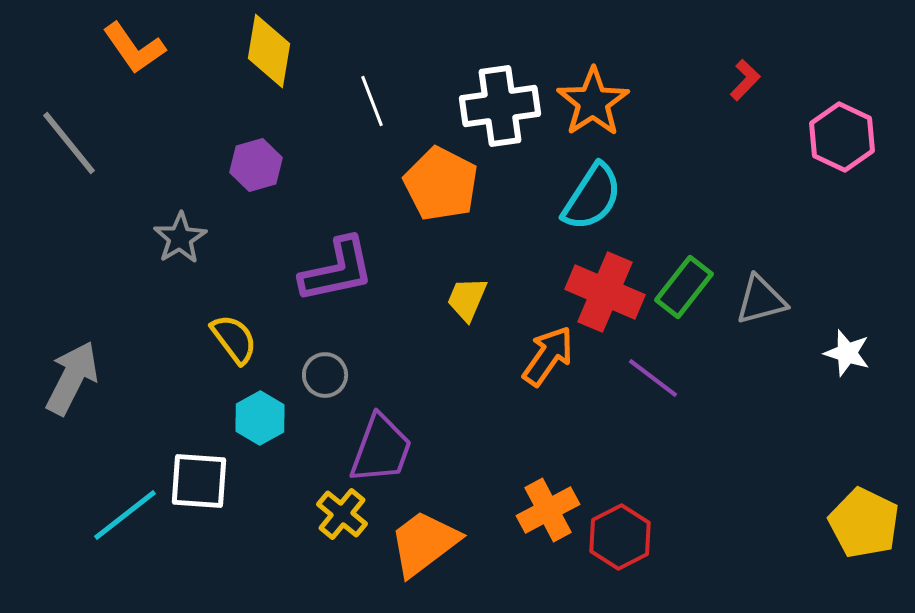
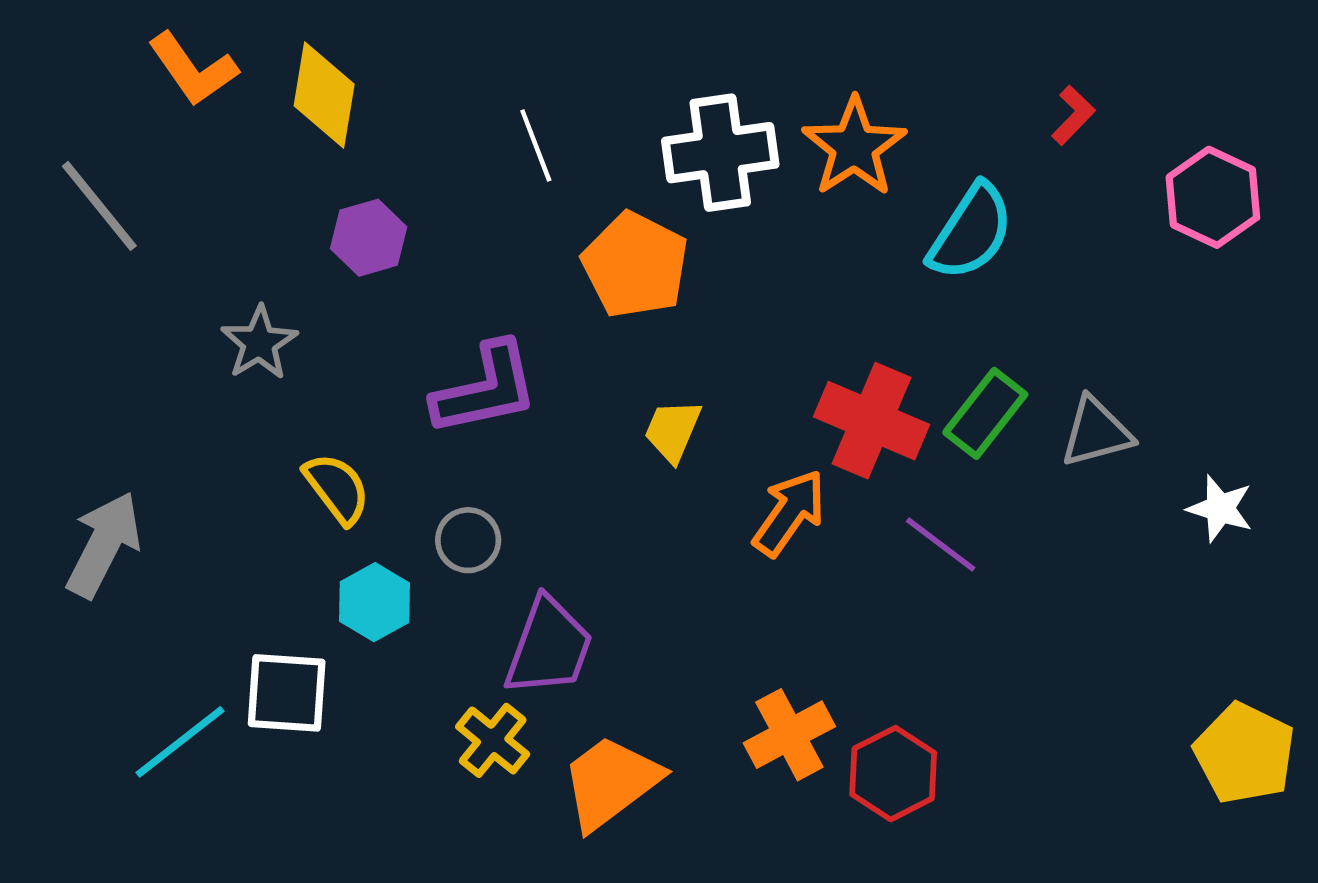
yellow diamond: (269, 51) -> (324, 95), moved
cyan semicircle: (592, 197) -> (971, 232), moved

